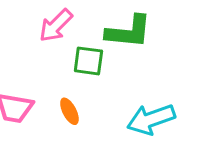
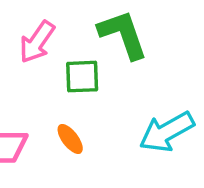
green L-shape: (129, 32) -> (123, 34), turned -105

